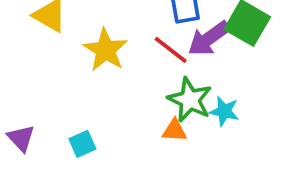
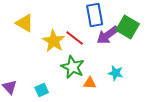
red line: (171, 50) -> (75, 38), moved
green star: (190, 100) -> (73, 67), moved

